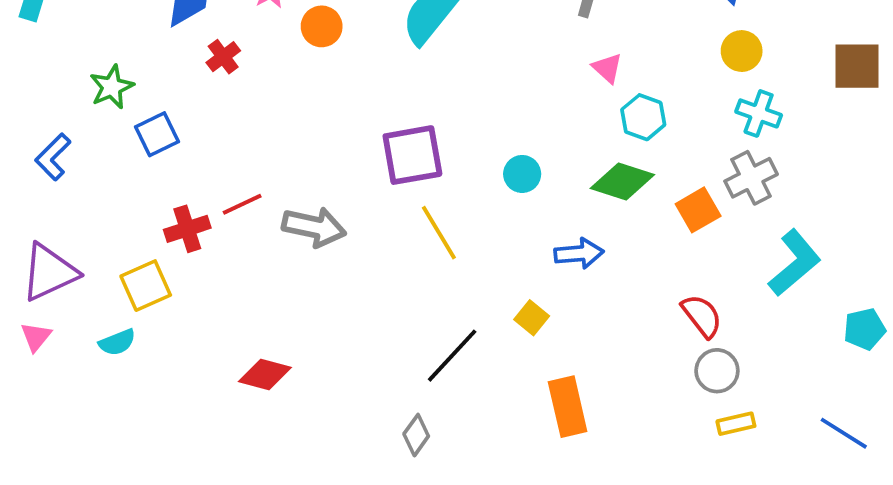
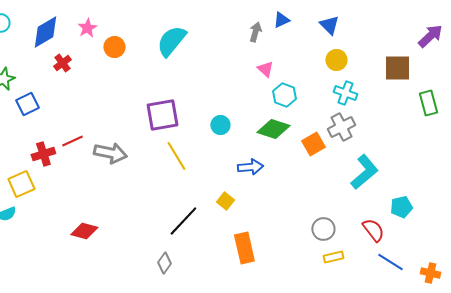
red semicircle: (702, 316) -> (373, 230), moved

